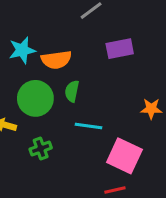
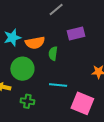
green semicircle: (72, 91) -> (53, 53), moved
green cross: (41, 149) -> (27, 101), turned 32

